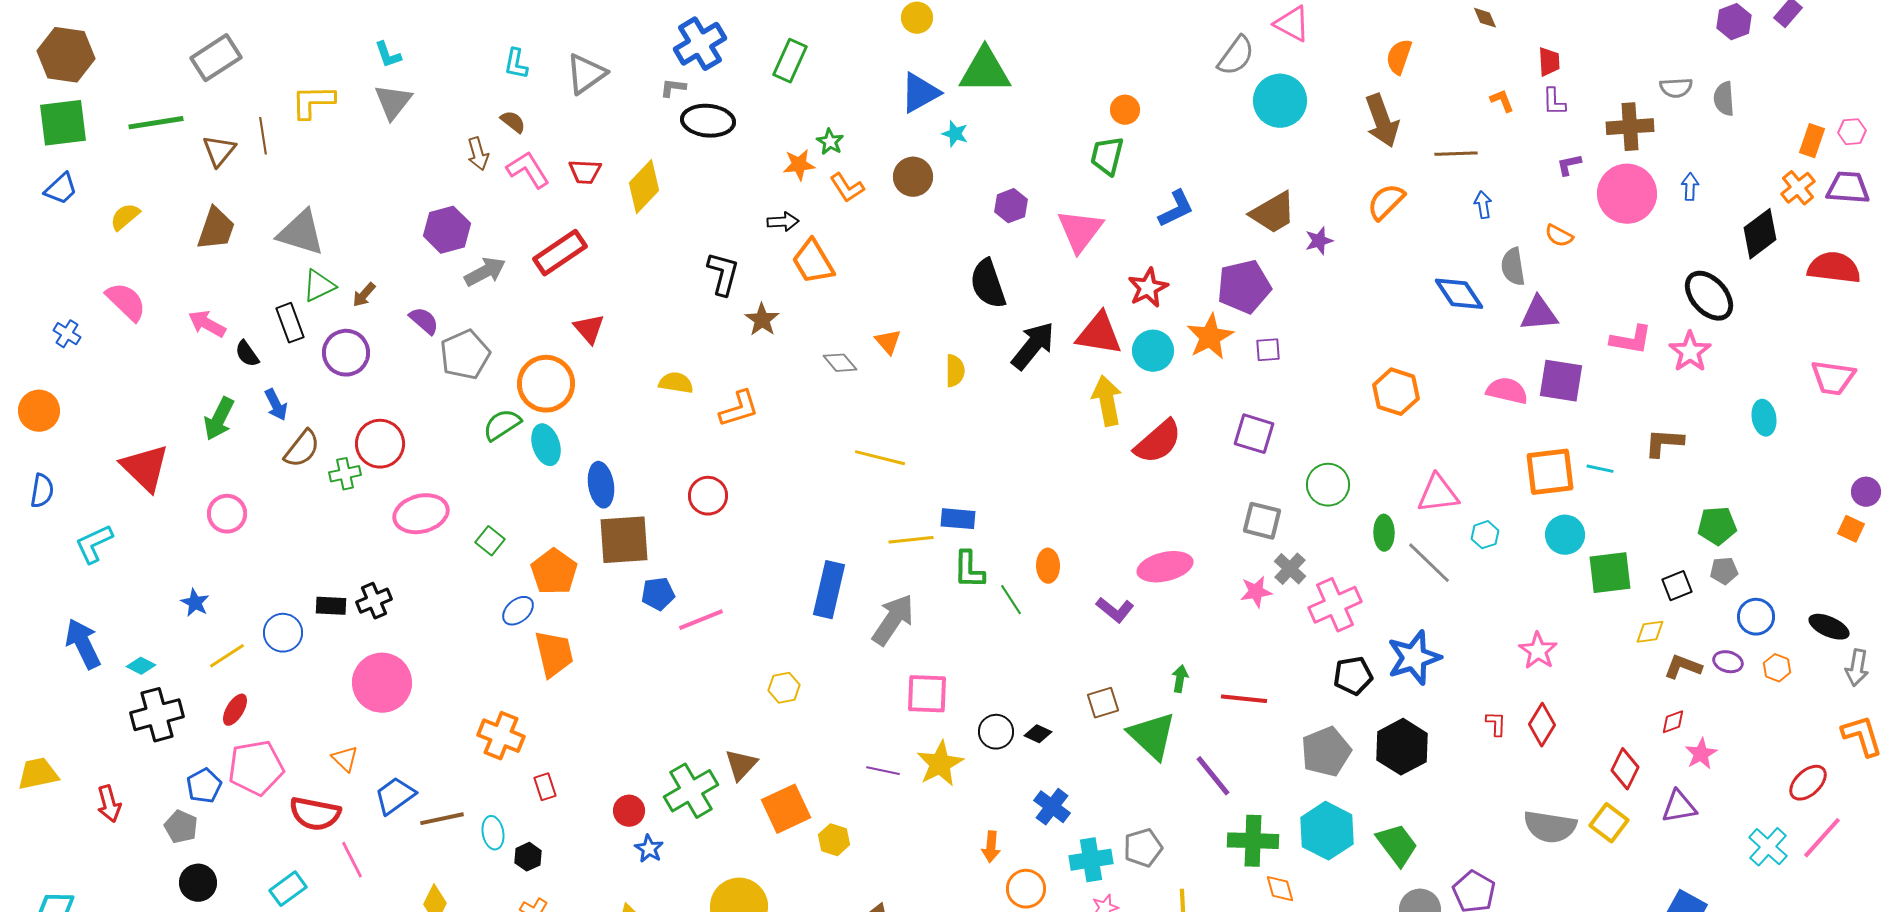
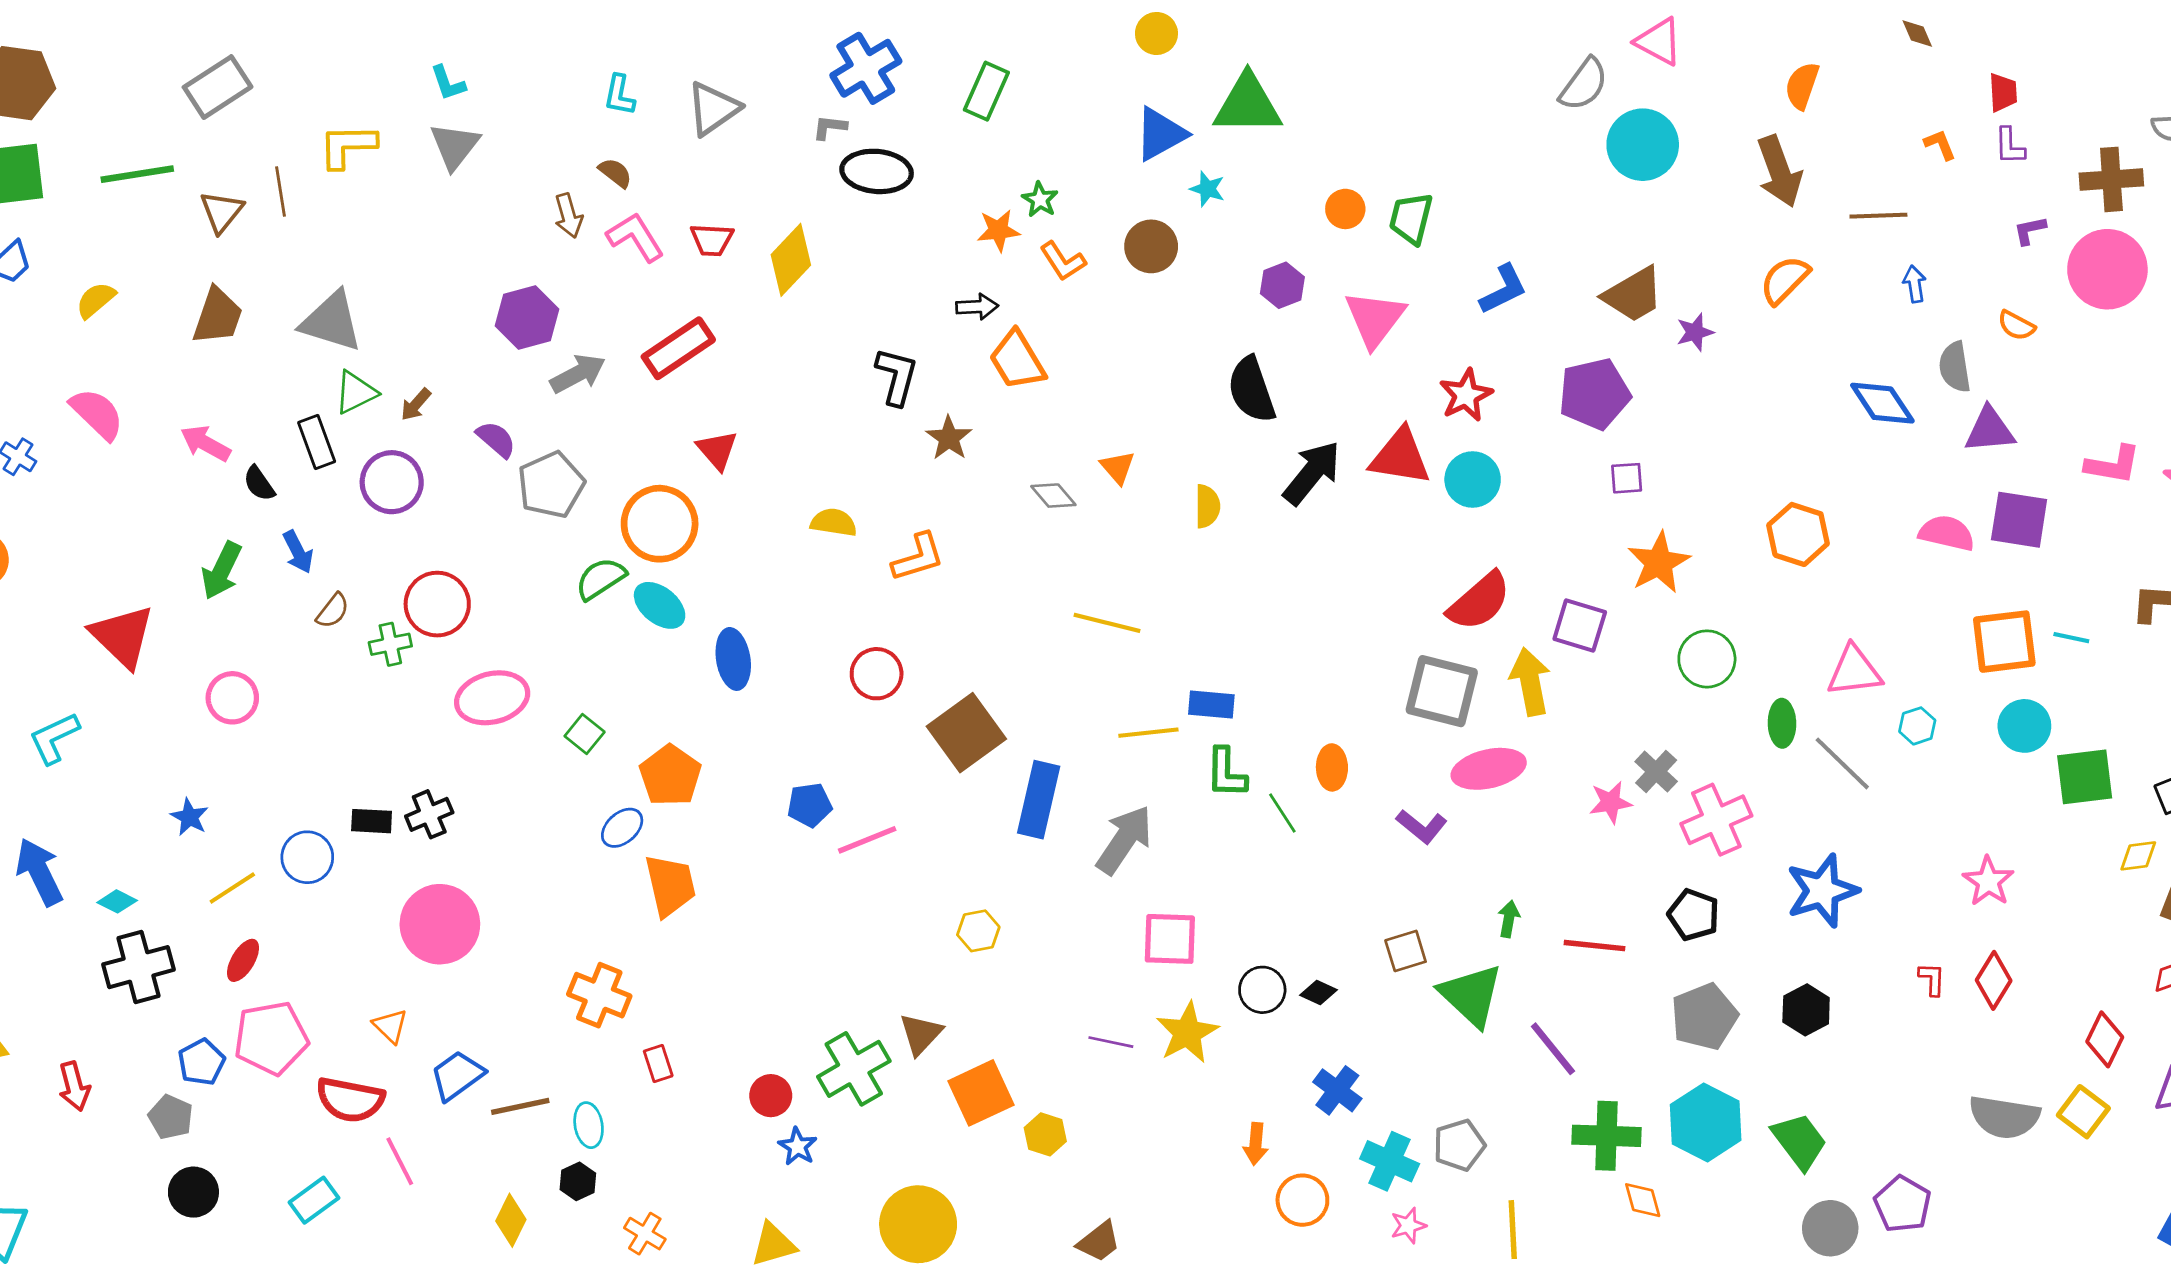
orange circle: (1125, 110) -> (1345, 209), moved
orange star: (1210, 337) -> (1659, 563), moved
yellow arrow: (1107, 401) -> (1530, 682), moved
purple square: (1254, 434) -> (1580, 625), moved
cyan ellipse: (546, 445) -> (660, 605), turned -33
brown semicircle: (302, 449) -> (333, 611), size x0.7
gray square: (1262, 521) -> (1442, 691), moved, size x1.4
brown square: (624, 540) -> (966, 733), moved, turned -32
black pentagon: (1353, 676) -> (1694, 915), moved, turned 30
black hexagon: (1402, 747) -> (1806, 1010), size x0.7
black hexagon: (528, 857) -> (578, 1181), moved
cyan cross: (1091, 860) -> (1390, 1161), turned 33

